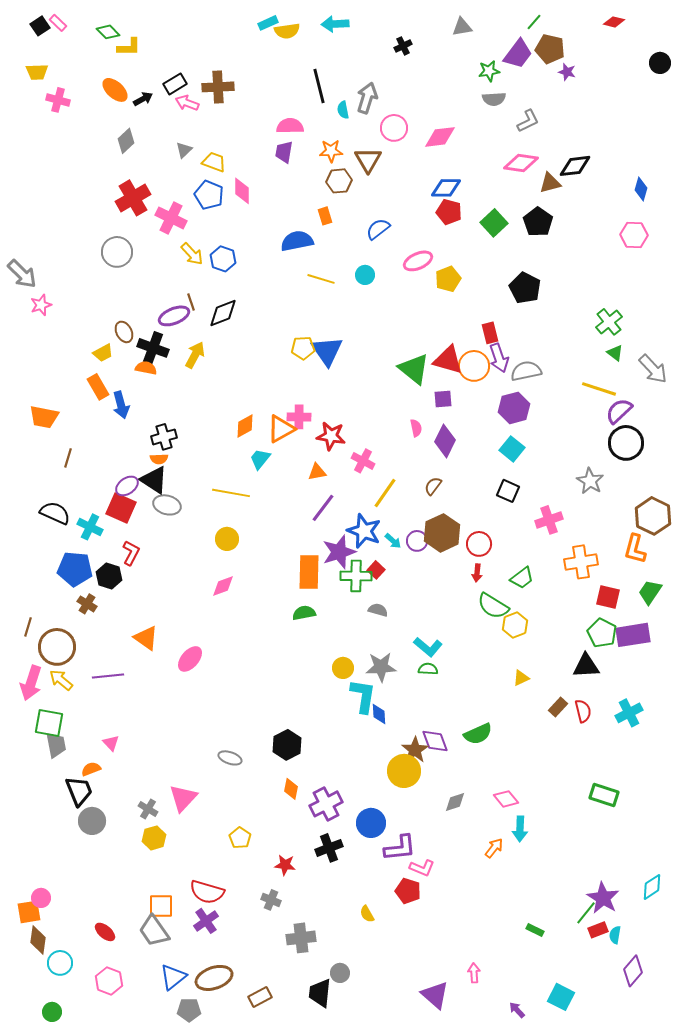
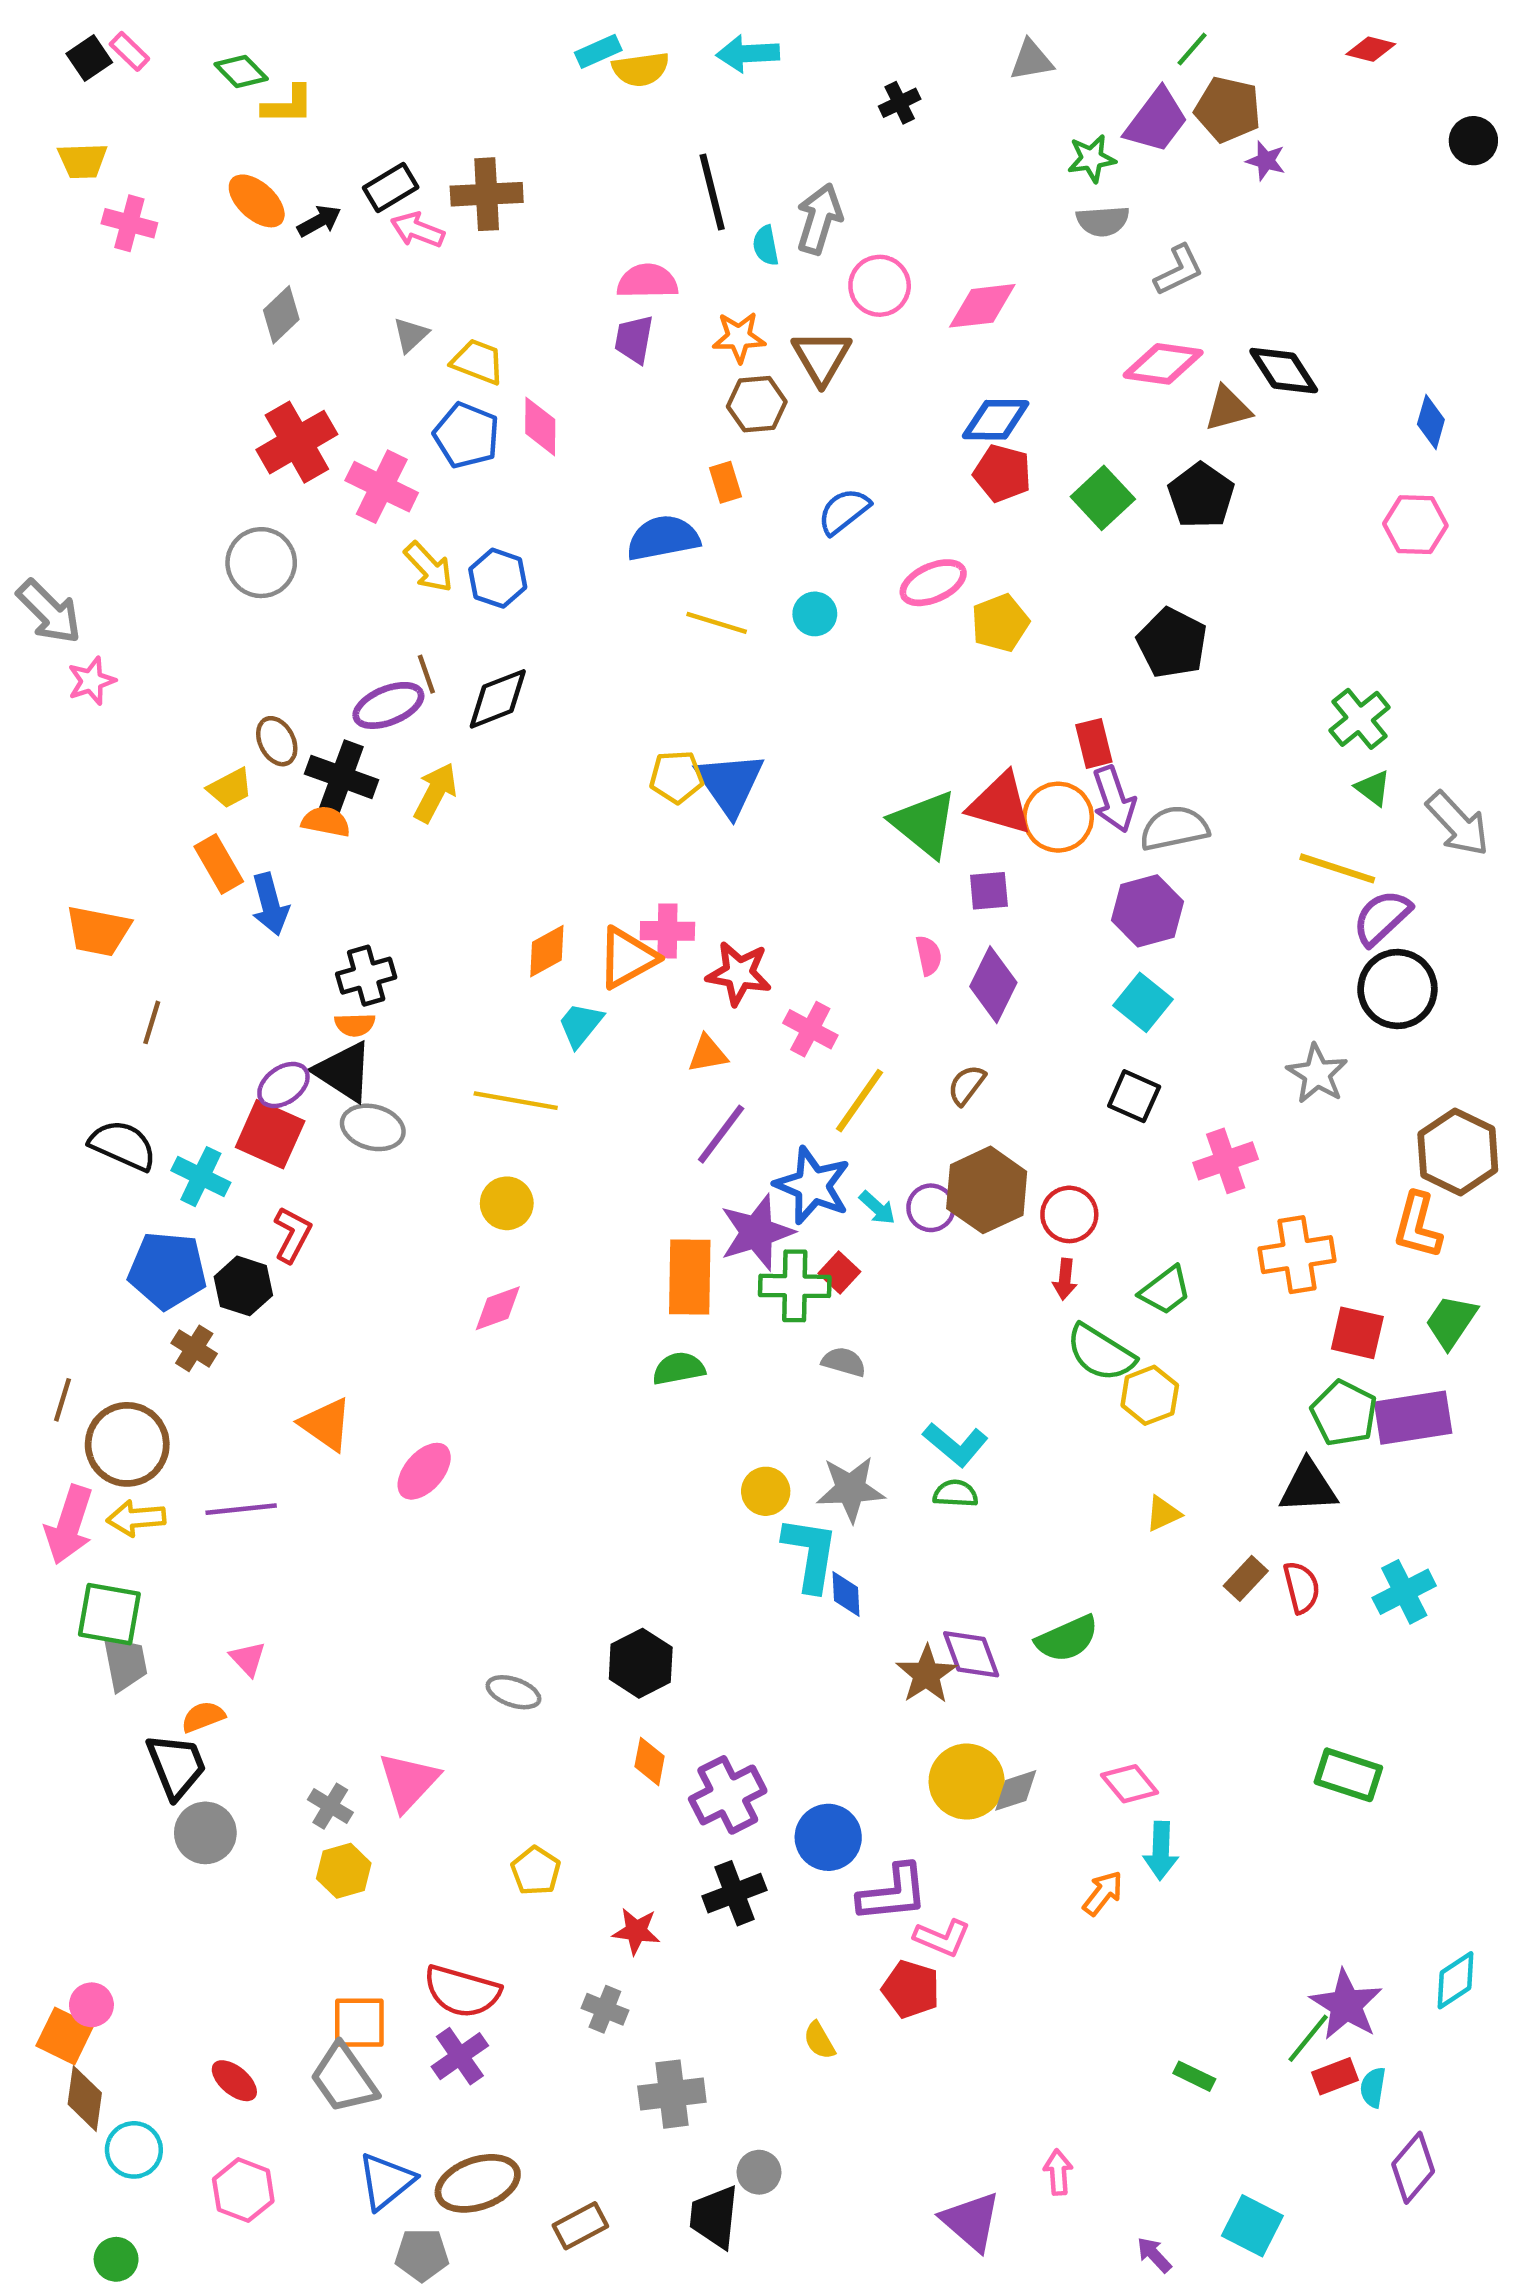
black diamond: (575, 166) -> (1284, 371), turned 64
yellow arrow: (61, 680) -> (136, 1518), turned -45
yellow circle: (404, 771) -> (967, 1782), moved
orange square: (29, 912) -> (65, 2036), turned 35

